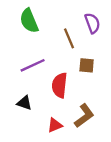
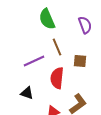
green semicircle: (29, 21) -> (47, 19), moved
brown line: (69, 38) -> (57, 47), moved

